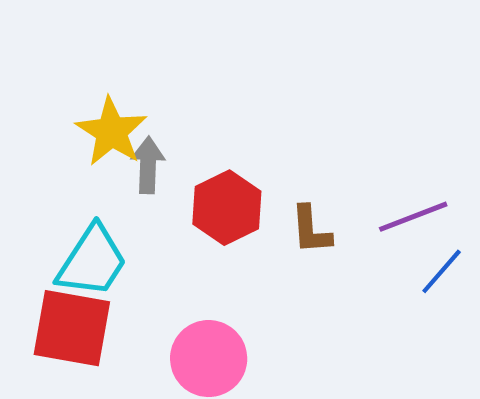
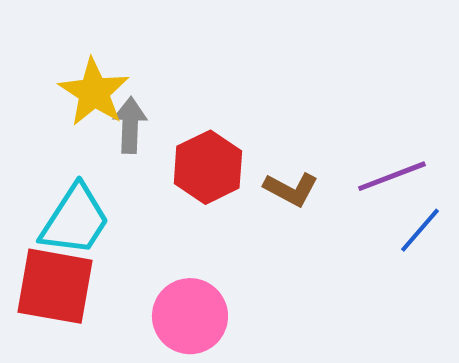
brown L-shape: (311, 230) -> (291, 189), turned -58

